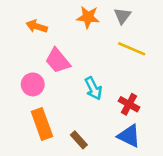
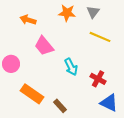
pink circle: (33, 84) -> (11, 64), moved
orange rectangle: (42, 124) -> (32, 94), turned -35
blue triangle: (129, 136) -> (109, 103), moved

